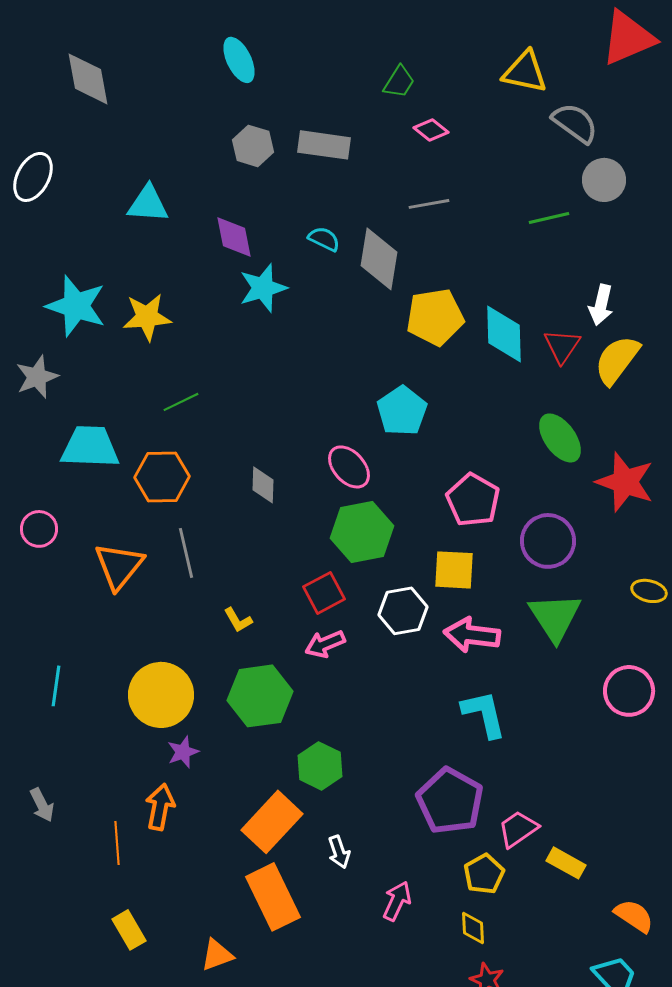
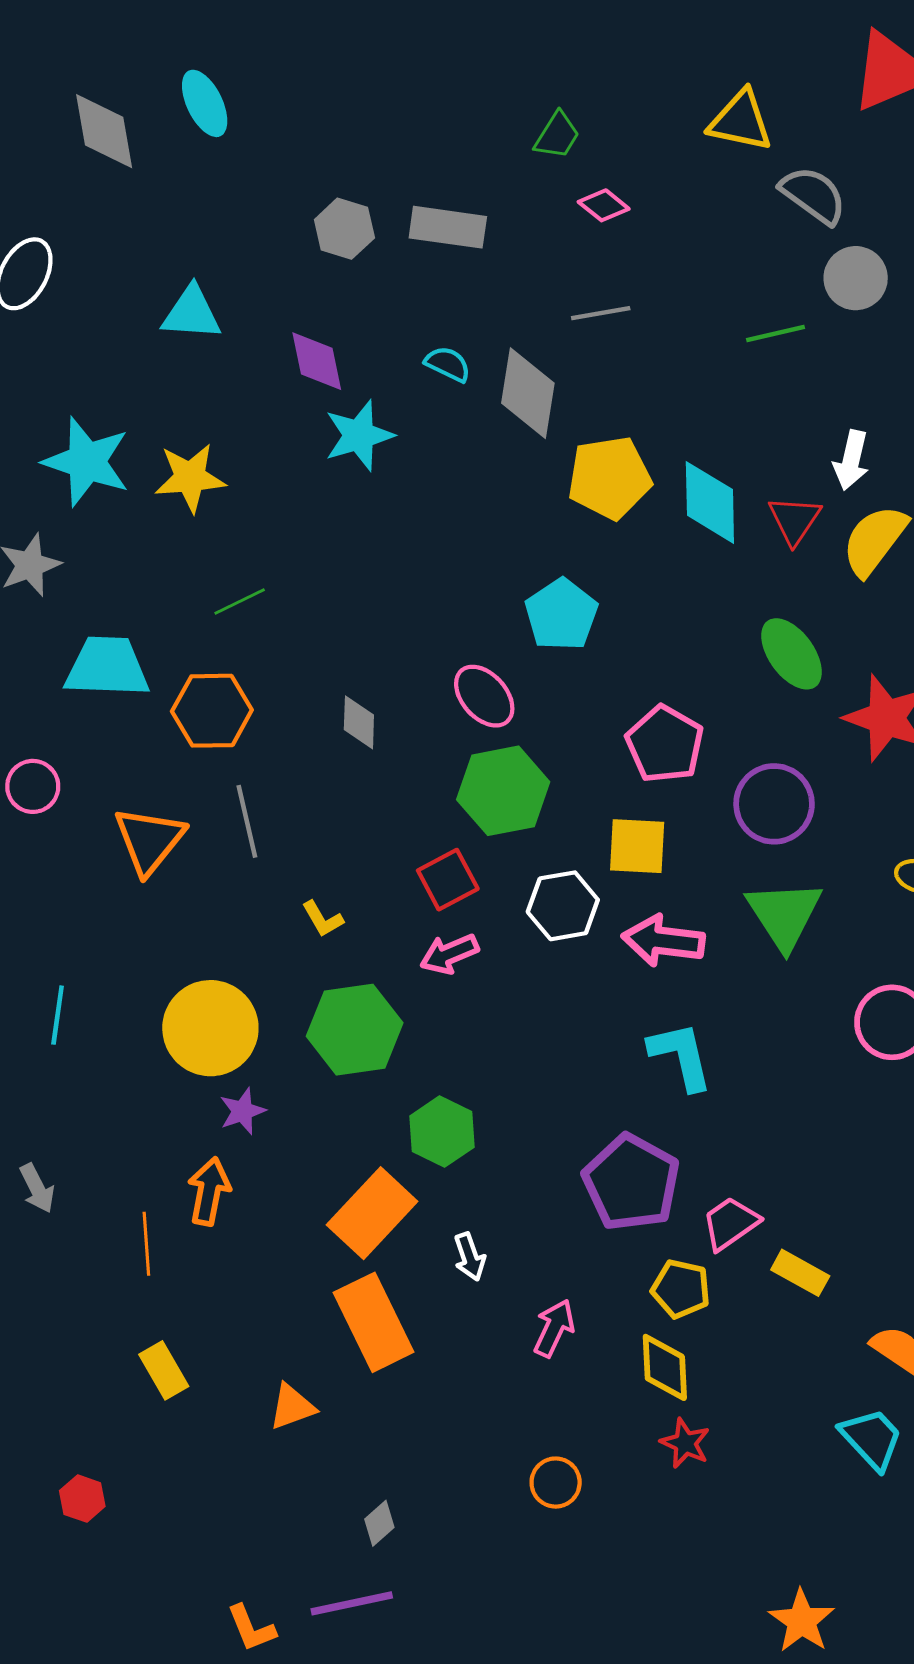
cyan ellipse: (239, 60) -> (205, 103), moved
yellow pentagon: (484, 874) -> (681, 1289), turned -30
yellow diamond: (473, 928) -> (665, 1367), size x1.4

